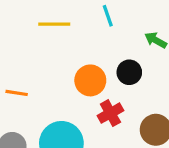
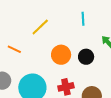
yellow line: (54, 24) -> (40, 27), moved, turned -60
red cross: (110, 113) -> (66, 87), moved

